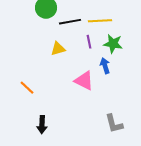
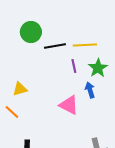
green star: (113, 44) -> (98, 68), turned 30
yellow triangle: (58, 49) -> (20, 89), moved

